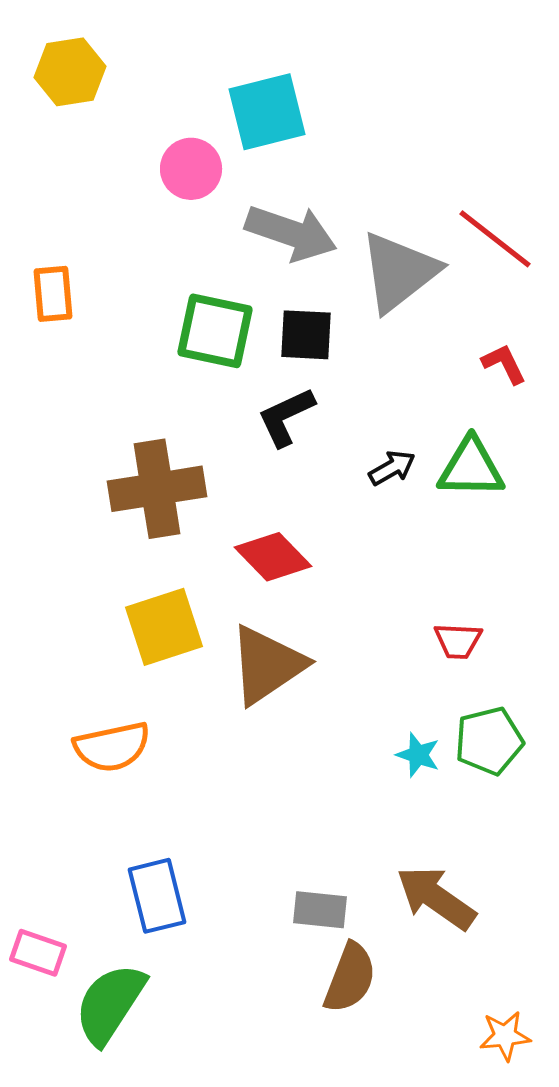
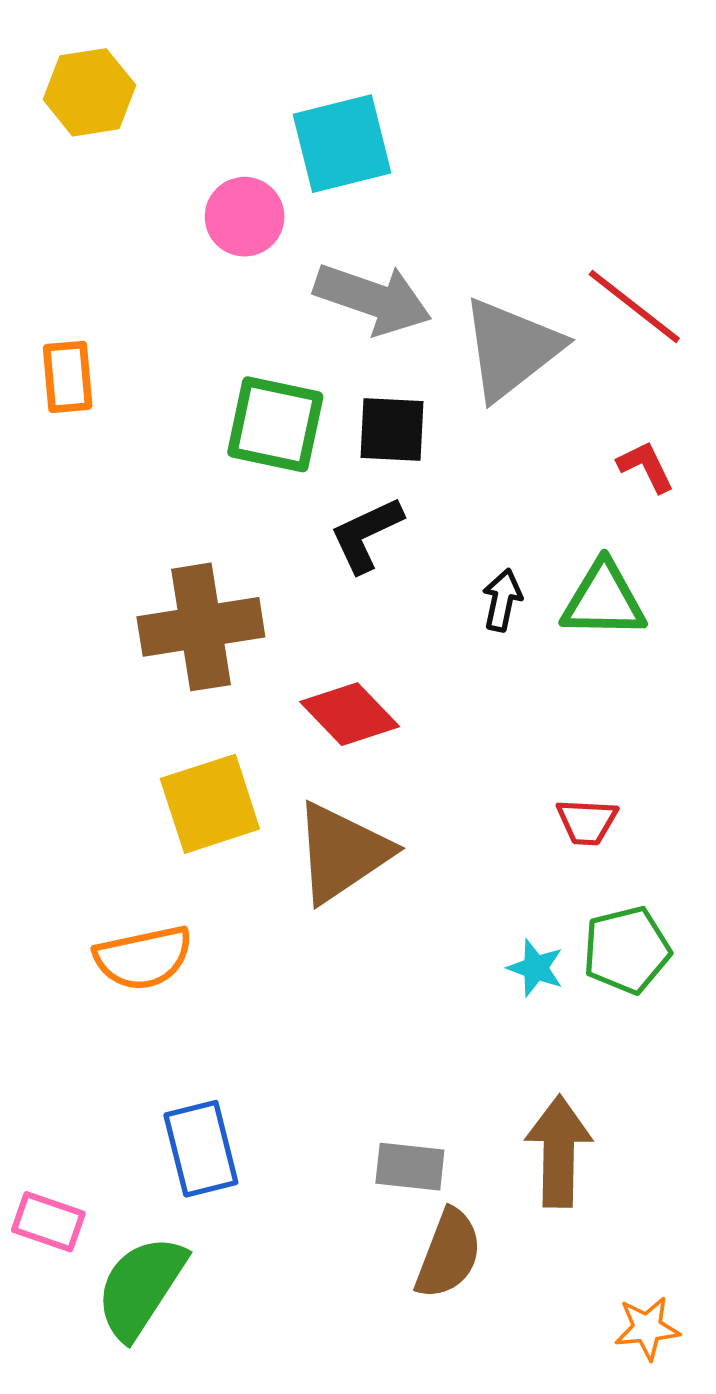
black arrow: (392, 468) -> (502, 600), turned -48
brown arrow: (436, 898) -> (559, 1151), turned 56

